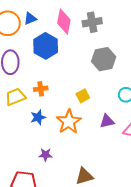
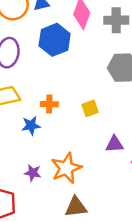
orange cross: (41, 89) -> (49, 104), moved
orange star: (69, 122) -> (66, 168), moved

